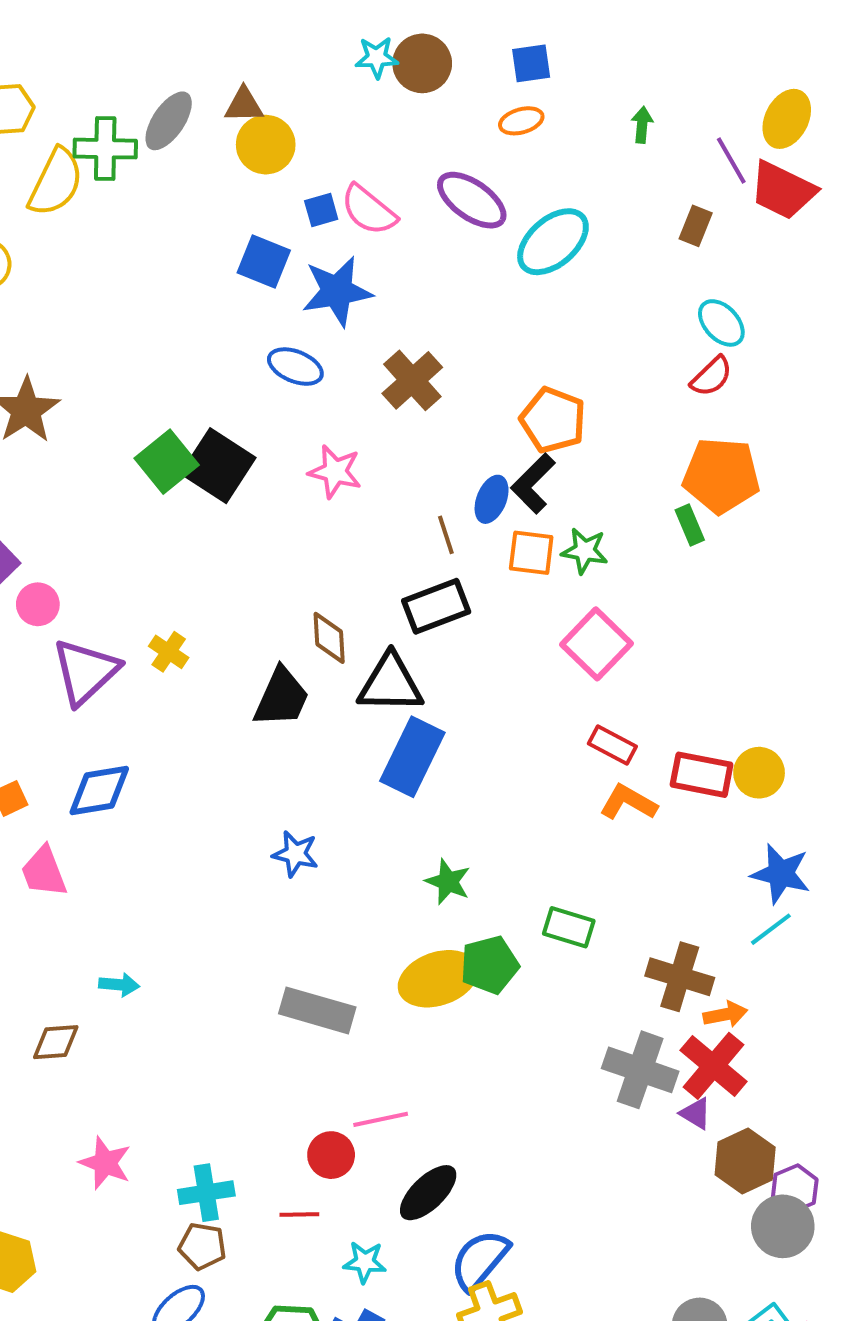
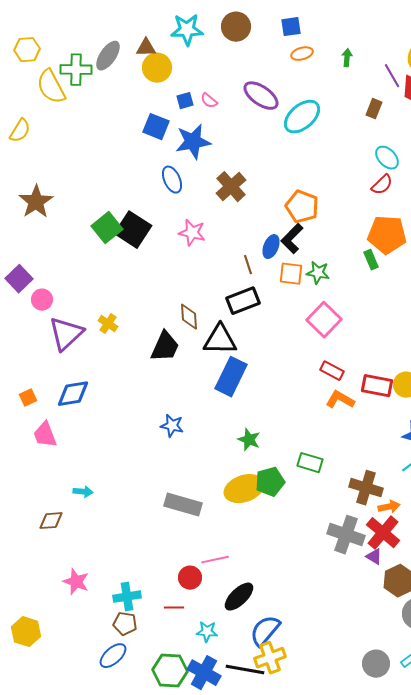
cyan star: (377, 57) -> (187, 30), moved, size x1.5
orange ellipse: (521, 121) -> (302, 54), moved
yellow semicircle: (56, 182) -> (51, 87), turned 126
pink semicircle: (369, 210) -> (209, 101), size x0.6
blue ellipse: (295, 367) -> (172, 180), turned 44

